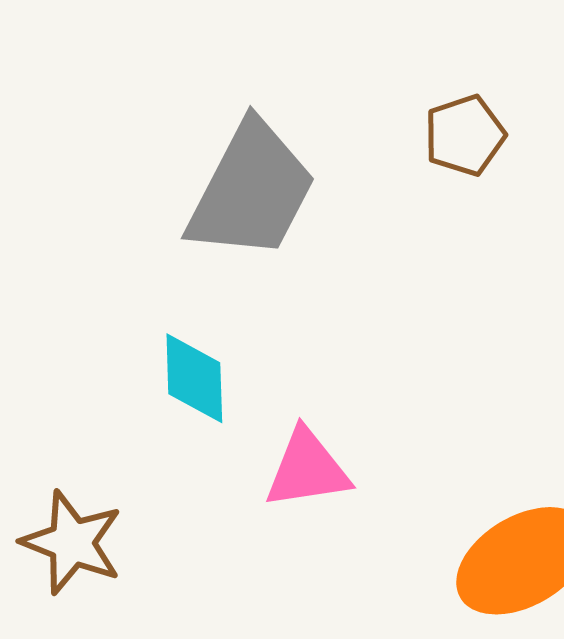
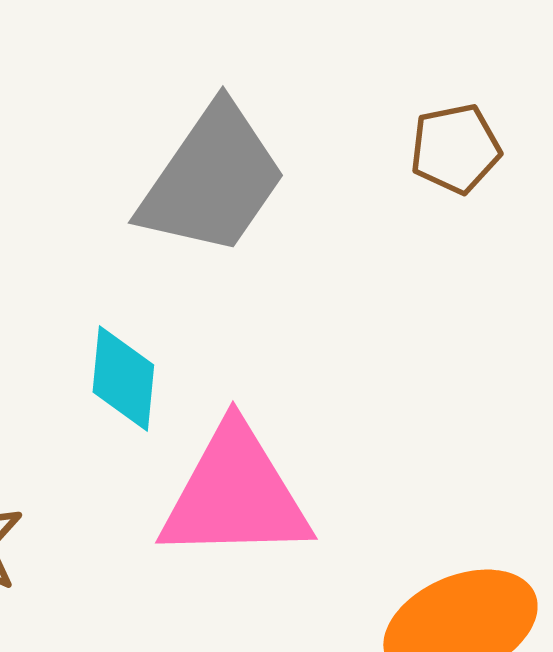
pink triangle: (307, 469) -> (235, 494), size x1.6

